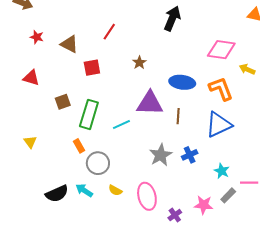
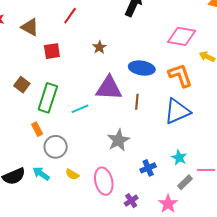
brown square: (63, 102) -> (22, 85), turned -35
blue cross: (190, 155) -> (148, 168), moved
pink star: (204, 205) -> (168, 204), moved, turned 30

